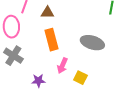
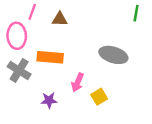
orange rectangle: (51, 40) -> (50, 57), moved, turned -70
yellow square: (80, 78) -> (99, 97), turned 32

